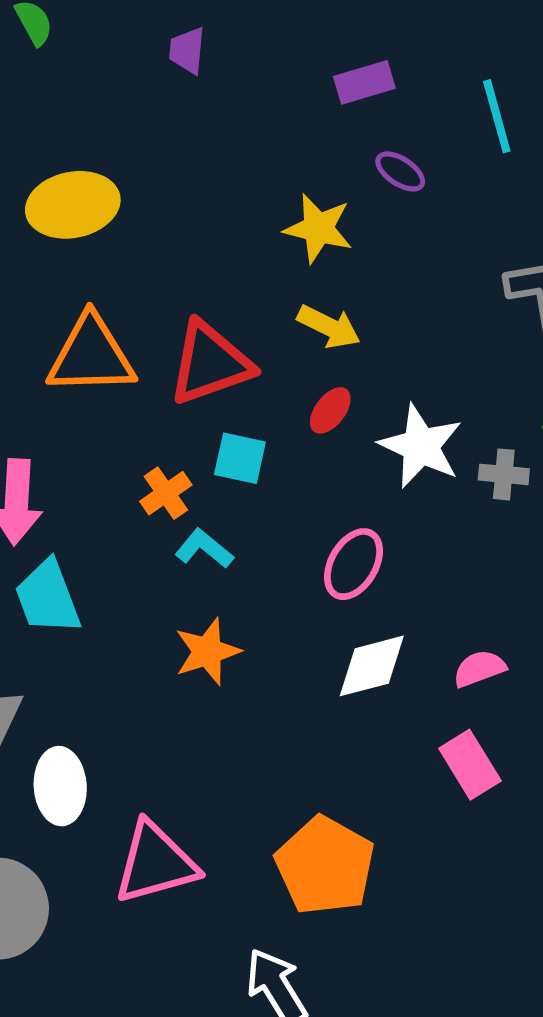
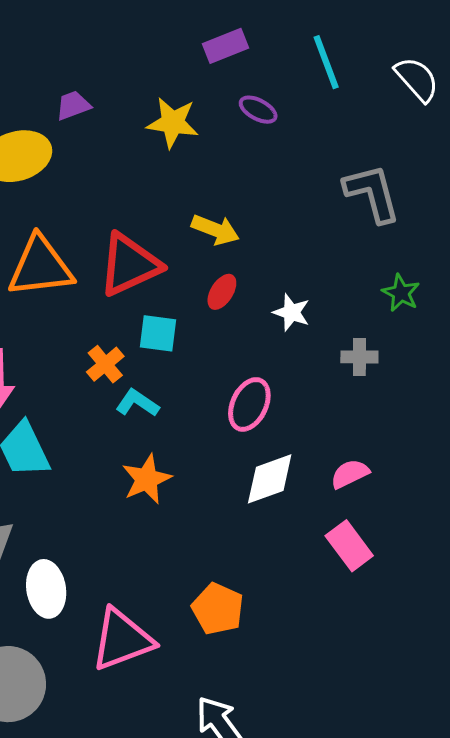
purple trapezoid: (187, 50) -> (73, 105), moved, turned 69
yellow star: (318, 228) -> (173, 123), moved
white star: (421, 446) -> (291, 312), size x0.6
gray cross: (504, 474) -> (359, 357), moved
orange pentagon: (325, 866) -> (218, 609), moved, size x0.7

